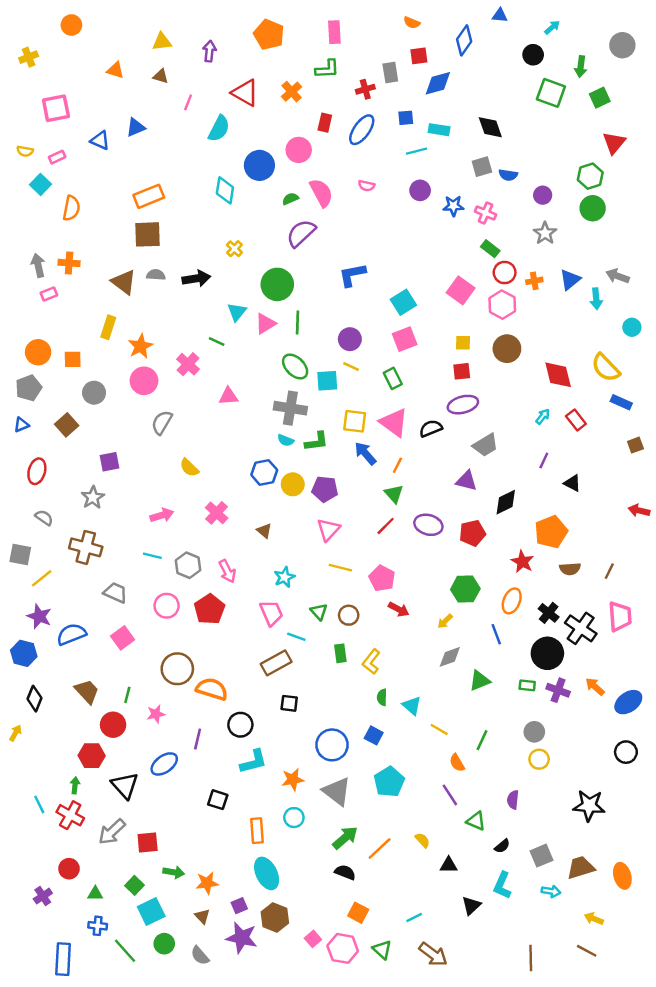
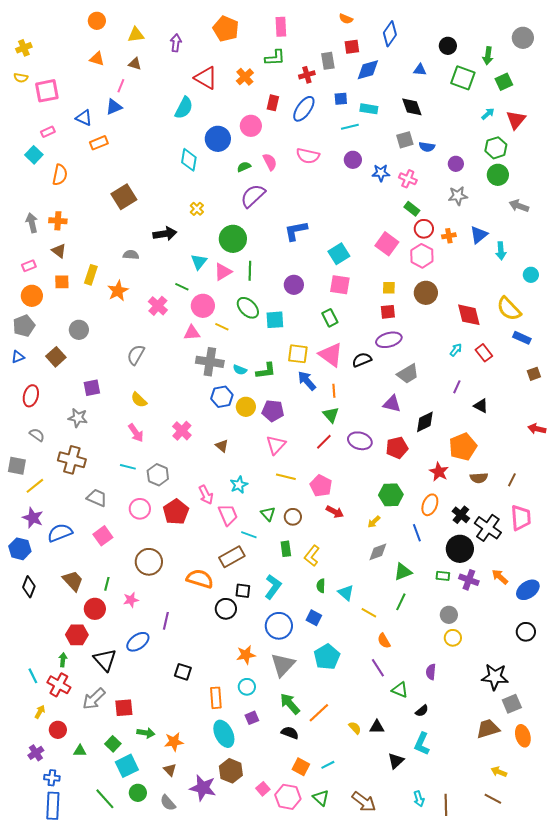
blue triangle: (500, 15) -> (420, 70), moved
orange circle: (71, 25) -> (97, 21), moved
cyan arrow: (552, 27) -> (488, 114), moved
pink line: (188, 102) -> (121, 86), moved
yellow semicircle: (25, 151) -> (21, 78), moved
pink semicircle: (367, 186) -> (308, 156), size x1.6
pink semicircle: (321, 193) -> (270, 162), size x0.7
orange rectangle: (149, 196) -> (99, 143), moved, size x0.7
gray star: (545, 233) -> (458, 196), turned 30
brown square: (148, 234) -> (124, 197), turned -30
gray semicircle: (156, 275) -> (131, 255), moved
gray arrow: (618, 276) -> (519, 206), moved
brown triangle: (124, 282) -> (59, 251), moved, size x0.7
pink rectangle: (49, 294) -> (29, 266), moved
pink square: (405, 339) -> (340, 285), turned 30
orange square: (73, 359) -> (62, 282), moved
yellow line: (351, 367) -> (222, 327), moved
pink circle: (144, 381) -> (203, 306), moved
gray cross: (290, 408) -> (210, 362), moved
orange line: (397, 465) -> (334, 391), turned -32
yellow semicircle: (189, 468) -> (139, 400), moved
gray star: (93, 497) -> (78, 418), turned -30
pink arrow: (162, 515) -> (136, 433), turned 72
pink arrow: (227, 571) -> (206, 495), moved
orange semicircle: (212, 689) -> (200, 579), moved
black circle: (240, 725) -> (226, 609), moved
yellow arrow: (15, 733) -> (40, 712), moved
green line: (482, 740) -> (401, 602), moved
cyan L-shape: (253, 762) -> (273, 587), moved, turned -40
gray triangle: (337, 791) -> (283, 665), turned 36
green arrow: (345, 838) -> (290, 704), turned -90
yellow semicircle: (422, 840) -> (355, 728), moved
gray square: (541, 856) -> (512, 704), moved
cyan arrow: (551, 891) -> (419, 799), moved, turned 63
purple square: (239, 906) -> (252, 718), moved
cyan line: (414, 917) -> (328, 765), moved
blue cross: (98, 926) -> (52, 778), moved

